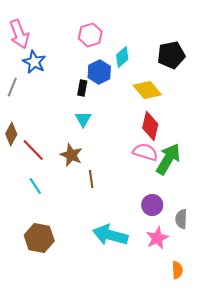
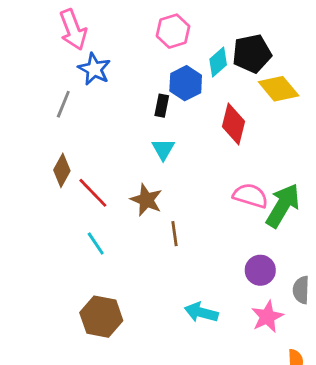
black pentagon: (171, 55) -> (252, 54), moved
yellow diamond: (147, 90) -> (279, 89), moved
red diamond: (150, 126) -> (234, 124), moved
cyan arrow: (110, 235) -> (201, 312), size x0.7

